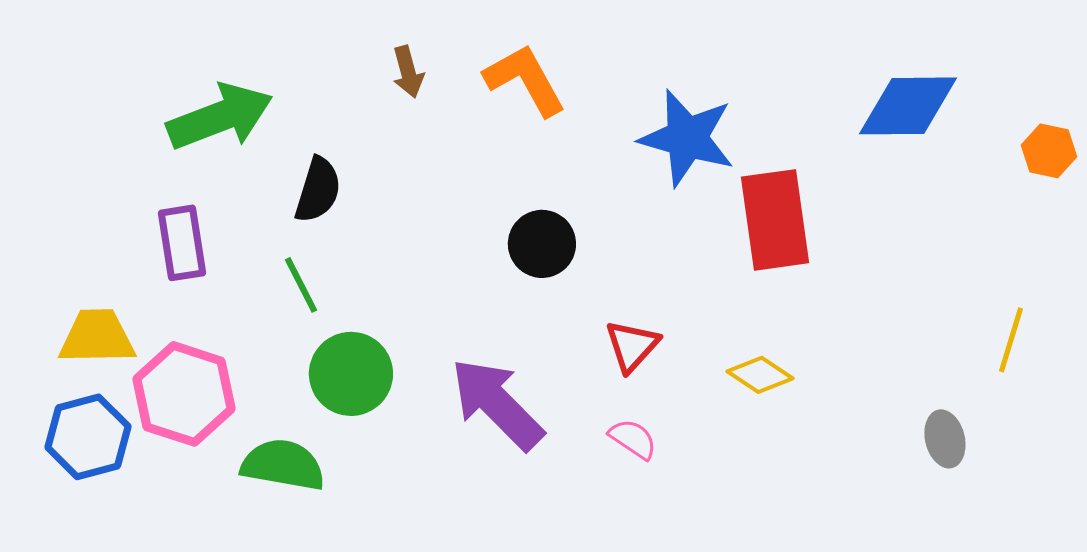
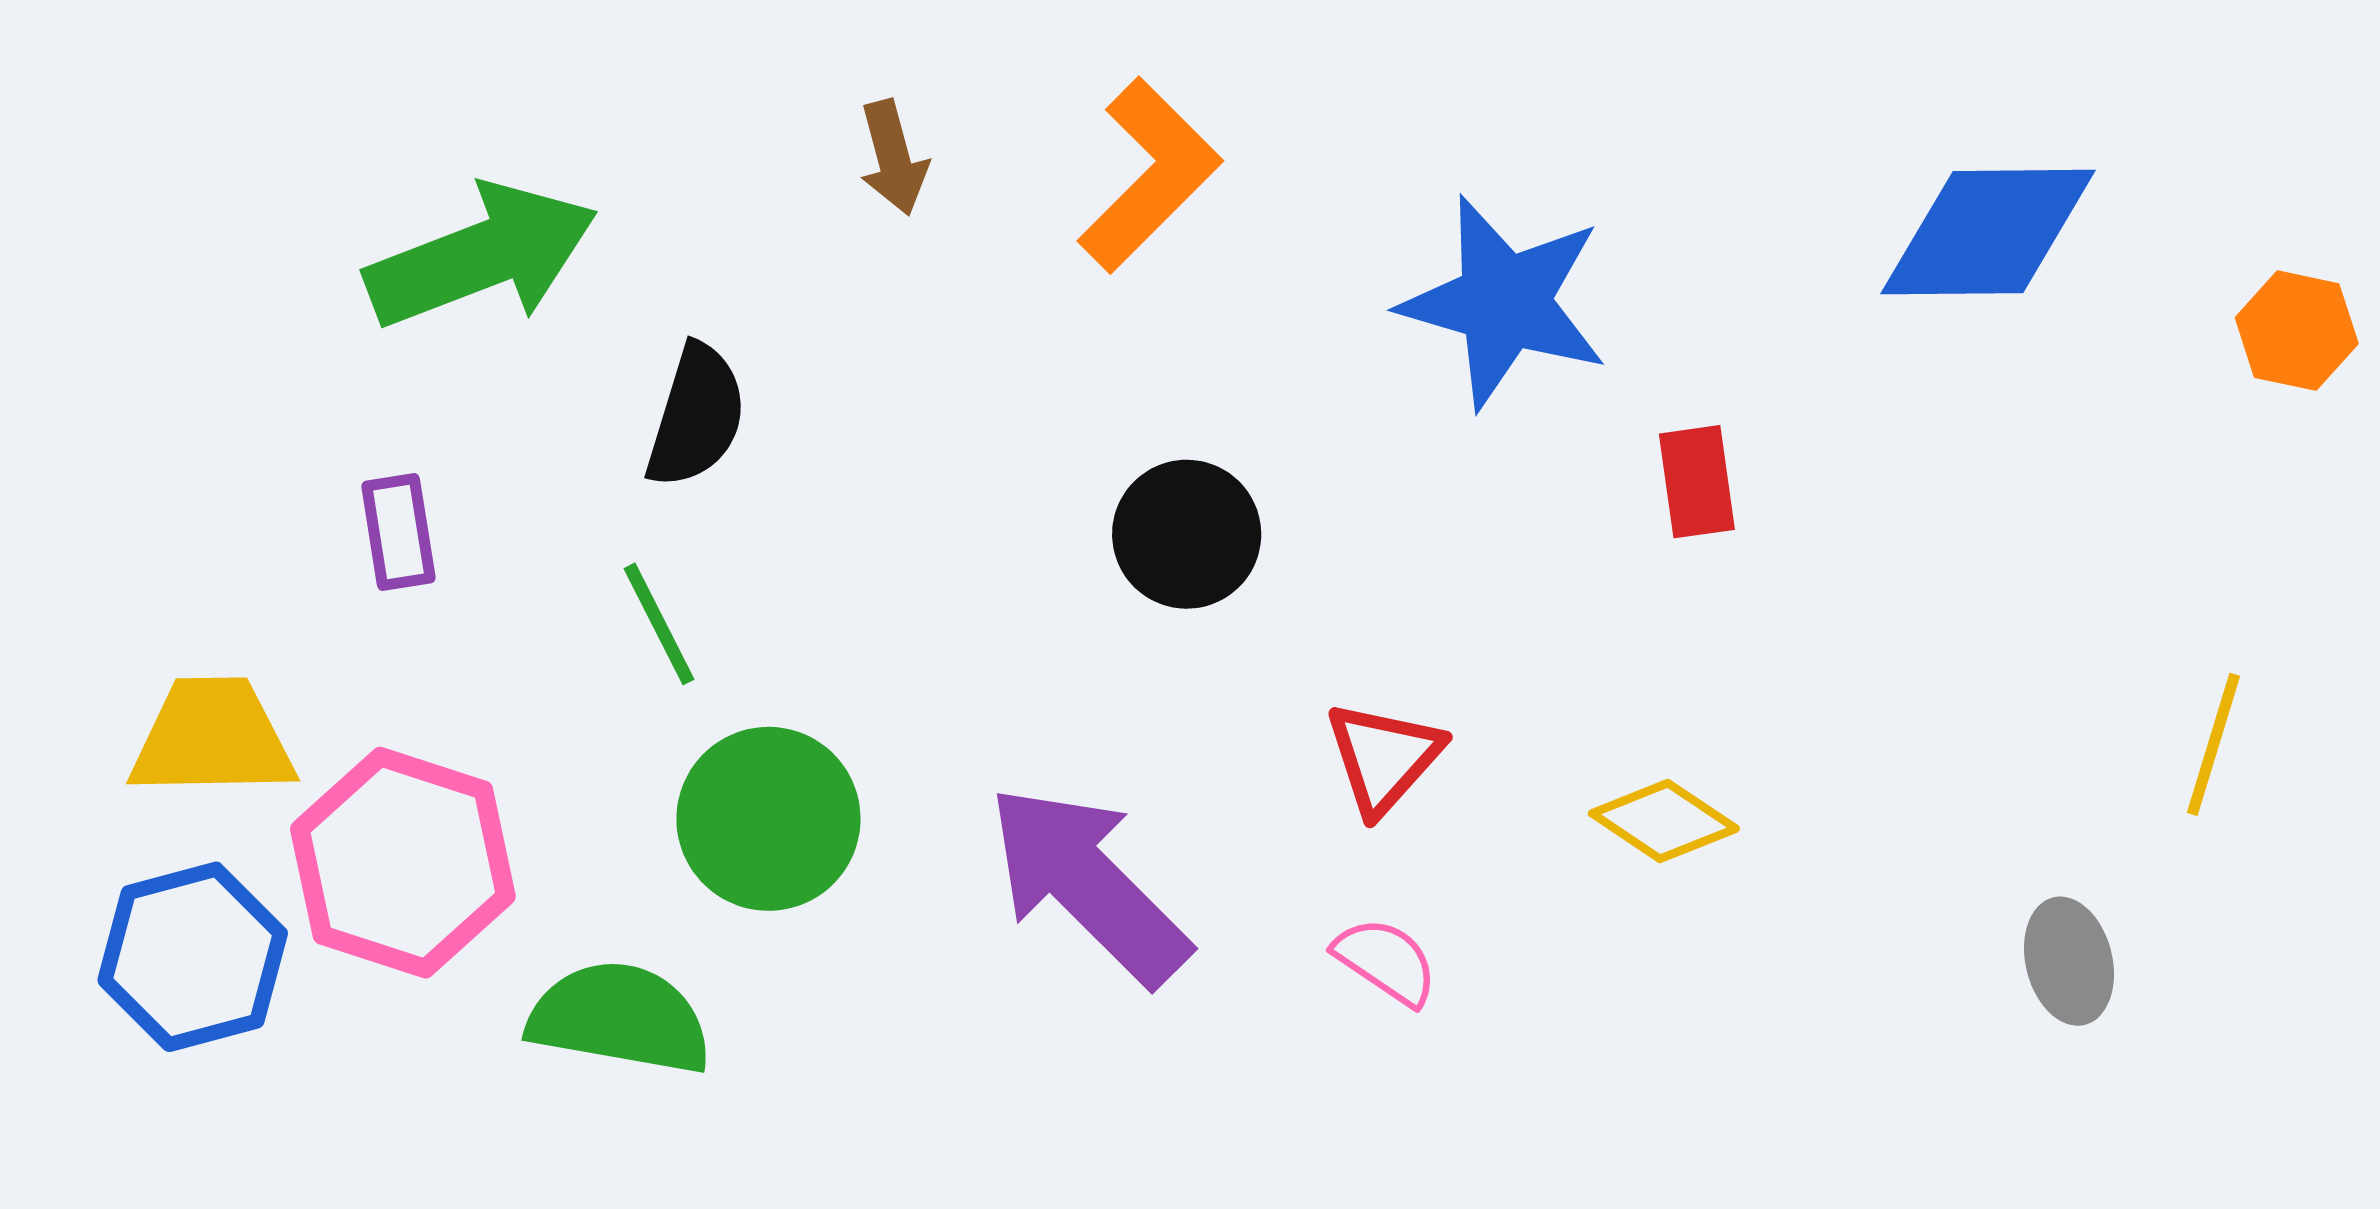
orange L-shape: (525, 80) -> (1149, 175), turned 74
red rectangle: (775, 220) -> (1697, 482), size x0.5
purple rectangle: (182, 243) -> (398, 532), size x0.7

